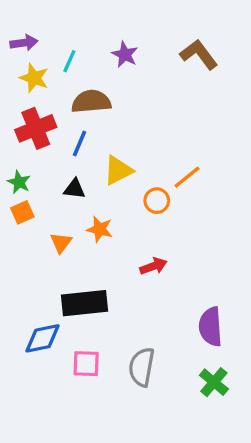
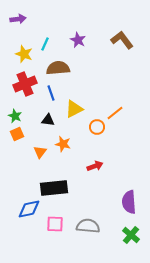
purple arrow: (24, 43) -> (18, 19), moved
blue line: (79, 144) -> (51, 93), turned -42
gray semicircle: (142, 367) -> (88, 226), turned 85

